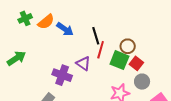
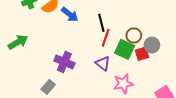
purple triangle: (83, 63) -> (103, 64), moved
red square: (136, 63) -> (142, 54), turned 32
gray circle: (142, 82) -> (152, 45), moved

